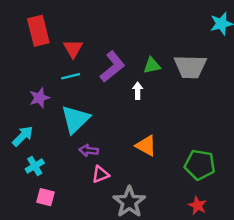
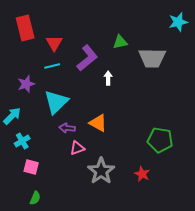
green triangle: (152, 65) -> (120, 42), moved
orange triangle: (146, 146) -> (98, 123), moved
red star: (197, 206) -> (142, 174), moved

